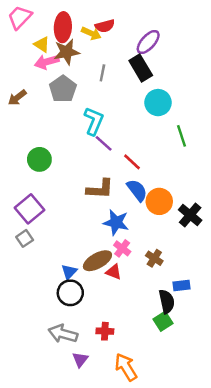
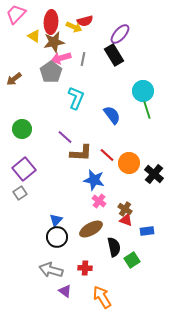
pink arrow: (47, 62) -> (61, 58), moved
cyan circle: (158, 103) -> (143, 91), moved
purple line: (104, 143) -> (65, 137), moved
green circle: (39, 159) -> (22, 129), moved
red line: (132, 162) -> (107, 155), moved
blue semicircle: (137, 190) -> (112, 115), moved
brown ellipse: (97, 261) -> (91, 229), moved
red triangle: (114, 272) -> (126, 220), moved
black semicircle: (167, 302) -> (114, 247), moved
purple triangle: (80, 360) -> (65, 291), turned -32

